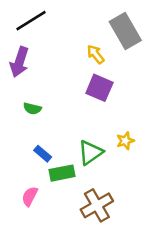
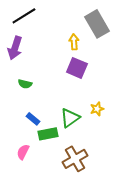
yellow arrow: (96, 54) -> (74, 42), turned 35

